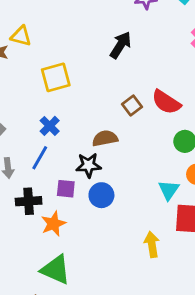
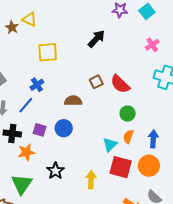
black star: (88, 165) -> (55, 171), moved, turned 30
blue circle: (101, 195) -> (64, 128), moved
green triangle: (56, 270) -> (22, 184), turned 30

